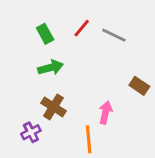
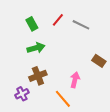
brown cross: (53, 107) -> (38, 76), turned 36
orange line: (89, 139) -> (63, 99), turned -36

